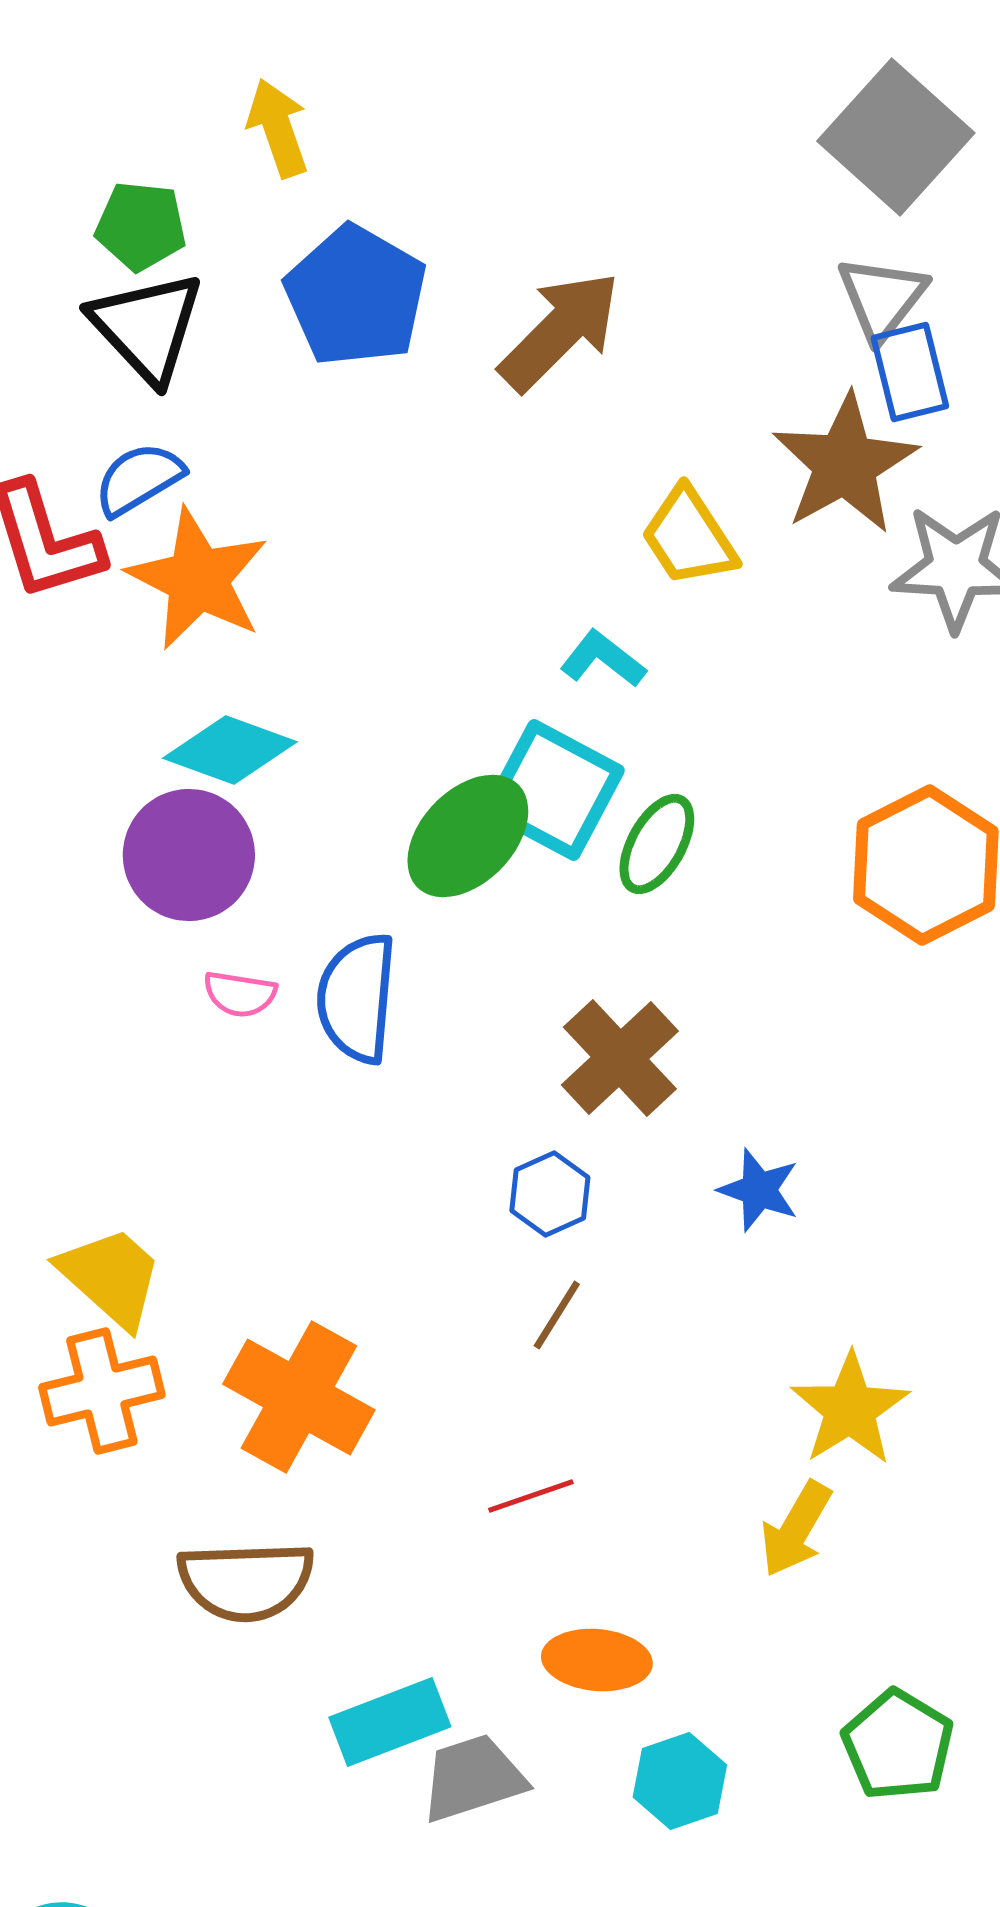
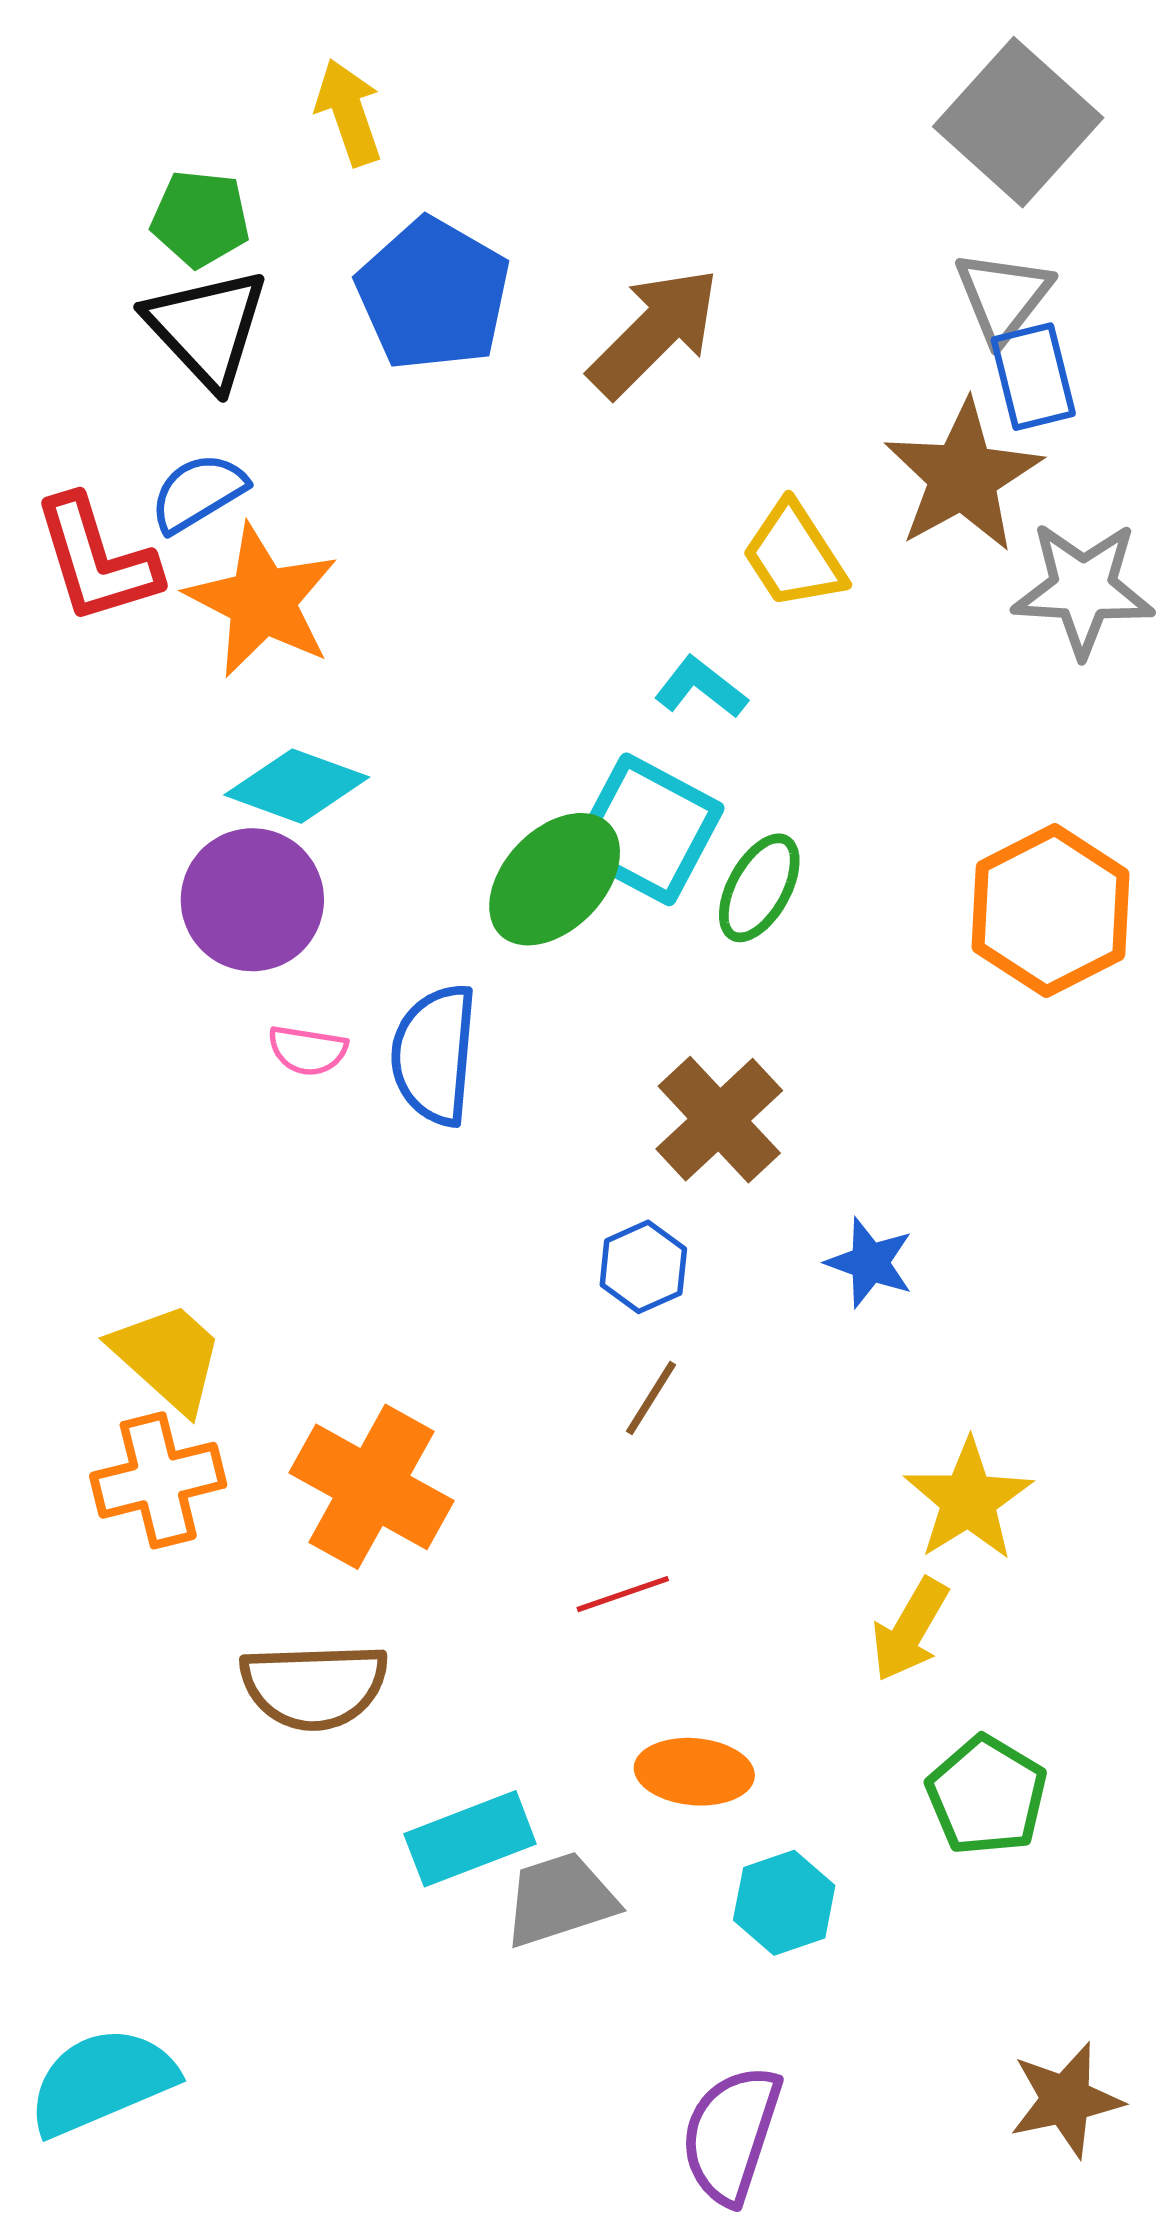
green pentagon: (898, 1745) -> (987, 1796), moved

